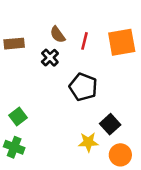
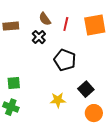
green square: (18, 117) -> (14, 83), turned 32
yellow star: (88, 142) -> (58, 100), moved

